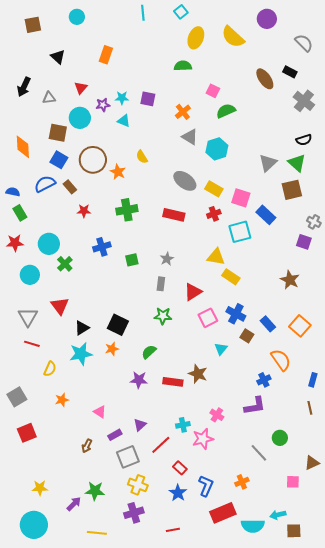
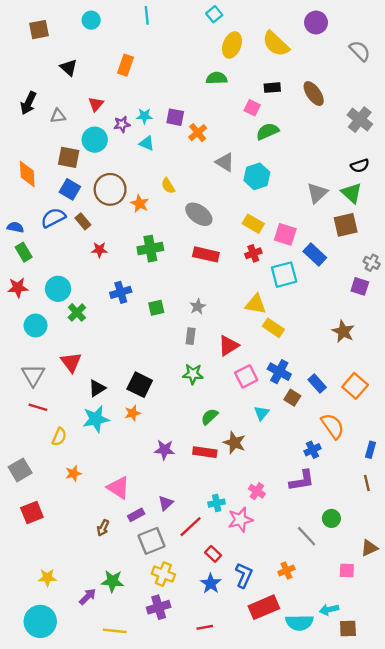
cyan line: (143, 13) -> (147, 15), moved
black rectangle: (290, 72) -> (272, 88), moved, turned -32
orange cross: (183, 112) -> (198, 133), moved
gray ellipse: (185, 181) -> (199, 214), moved
green semicircle: (149, 352) -> (209, 417), moved
pink triangle: (100, 412) -> (118, 488), size x1.5

